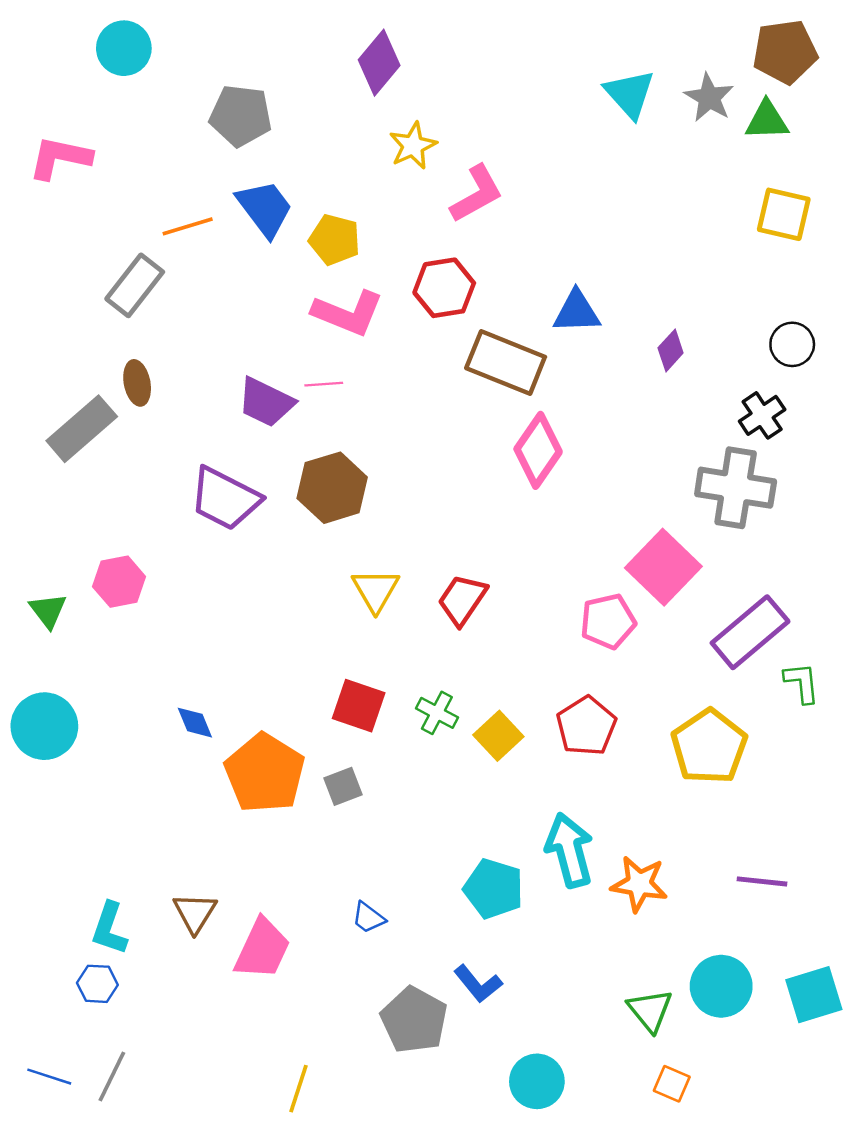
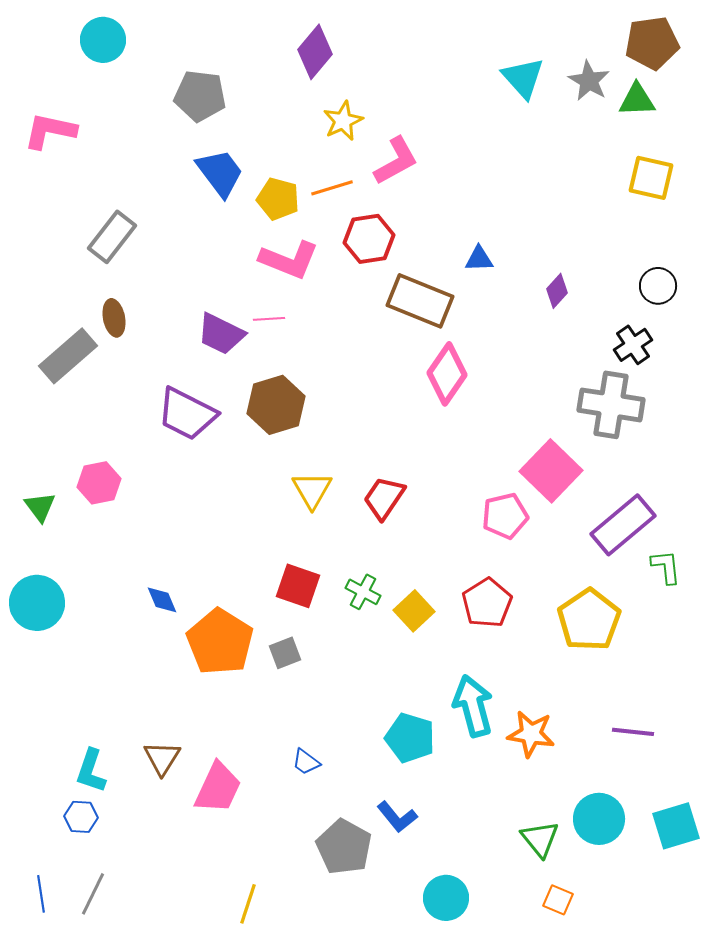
orange line: (188, 226) -> (332, 188), moved
blue triangle: (577, 312) -> (479, 259), size x0.7
blue line: (49, 1077) -> (41, 894), turned 63

